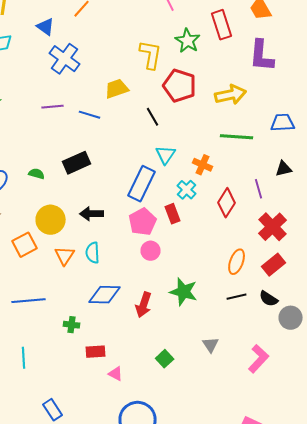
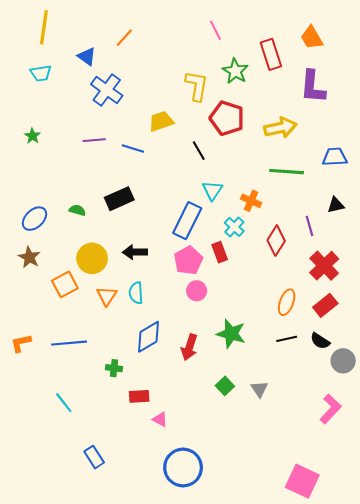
blue diamond: (105, 295) -> (149, 337), turned -32
cyan line: (24, 358) -> (64, 403), turned -35
green square: (165, 359) -> (225, 386), moved
pink L-shape: (259, 359) -> (331, 409), moved

